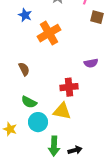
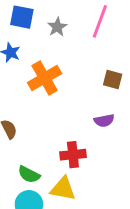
brown square: (97, 17) -> (113, 79), moved
green semicircle: (29, 102) -> (29, 174), moved

